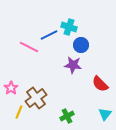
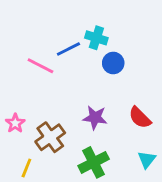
purple star: (73, 65) -> (95, 118), moved
yellow line: (19, 112) -> (26, 168), moved
green cross: (67, 116) -> (94, 162), size x1.5

